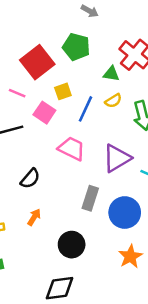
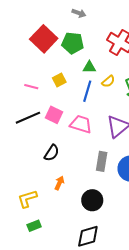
red square: (37, 62) -> (44, 39), moved
green triangle: (111, 74) -> (89, 67), moved
yellow square: (63, 91) -> (59, 80), moved
pink square: (44, 113) -> (54, 115), moved

